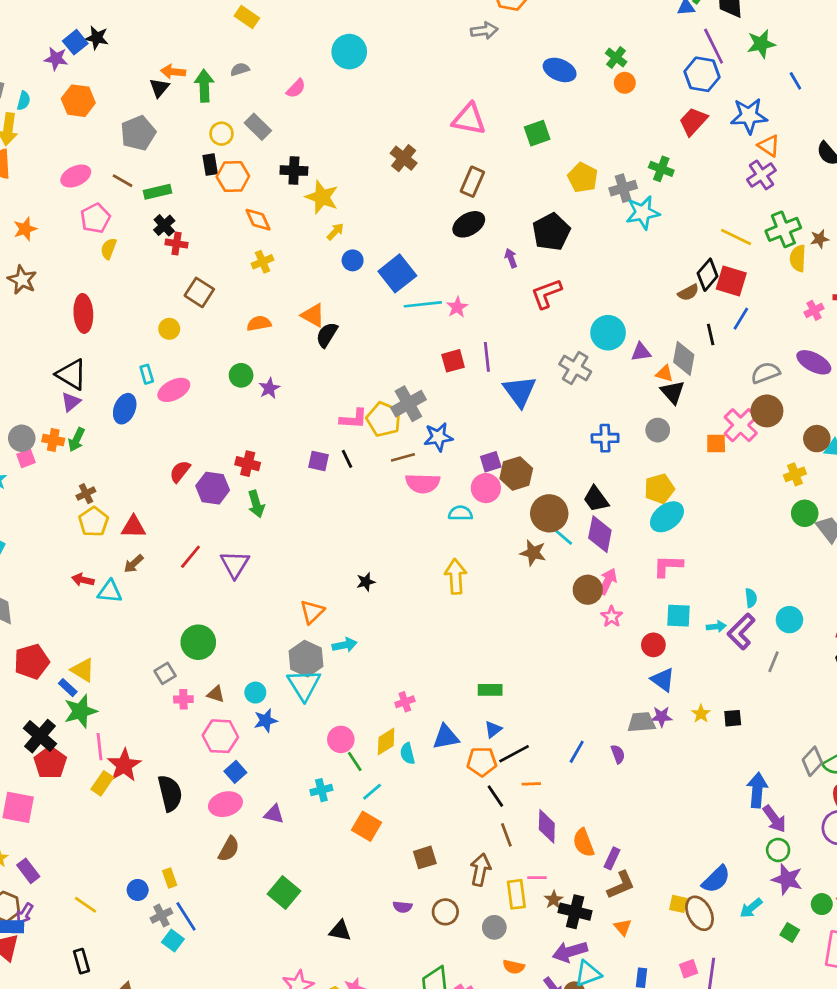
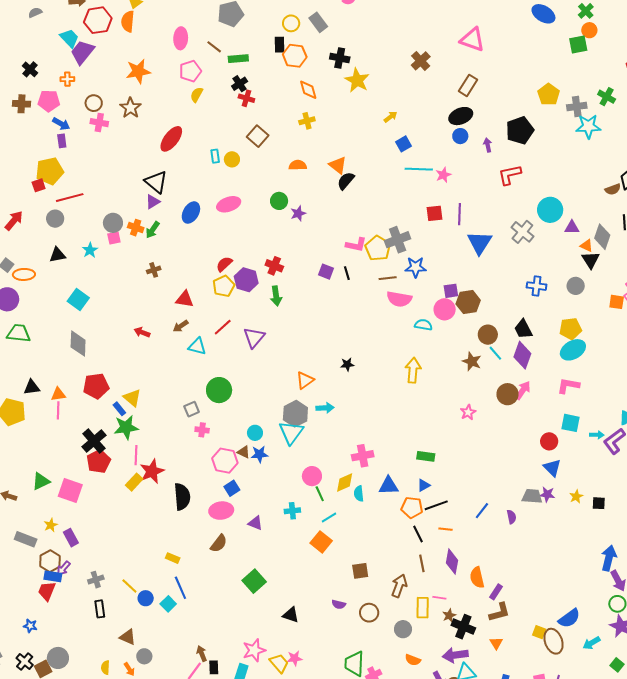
green square: (537, 133) -> (578, 44), moved
pink ellipse: (76, 176) -> (181, 38), turned -70
orange star: (25, 229) -> (138, 71), size x1.4
yellow arrow: (335, 232) -> (390, 117), moved
blue circle: (353, 260) -> (460, 136), moved
blue square: (397, 273) -> (404, 144), size x0.6
red ellipse: (83, 313) -> (171, 139), turned 32
cyan rectangle: (147, 374) -> (215, 156), moved
brown circle: (549, 513) -> (488, 335), size x0.7
yellow pentagon: (94, 522) -> (224, 286), moved
cyan triangle: (110, 591) -> (197, 346), moved
pink star: (612, 617) -> (468, 412), moved
brown triangle: (216, 694) -> (244, 452), moved
pink cross: (405, 702) -> (363, 456), size x1.5
yellow rectangle: (170, 878) -> (173, 558), turned -56
blue circle: (138, 890) -> (146, 598), moved
yellow line: (85, 905) -> (129, 586), moved
gray cross: (161, 915) -> (96, 580), moved

